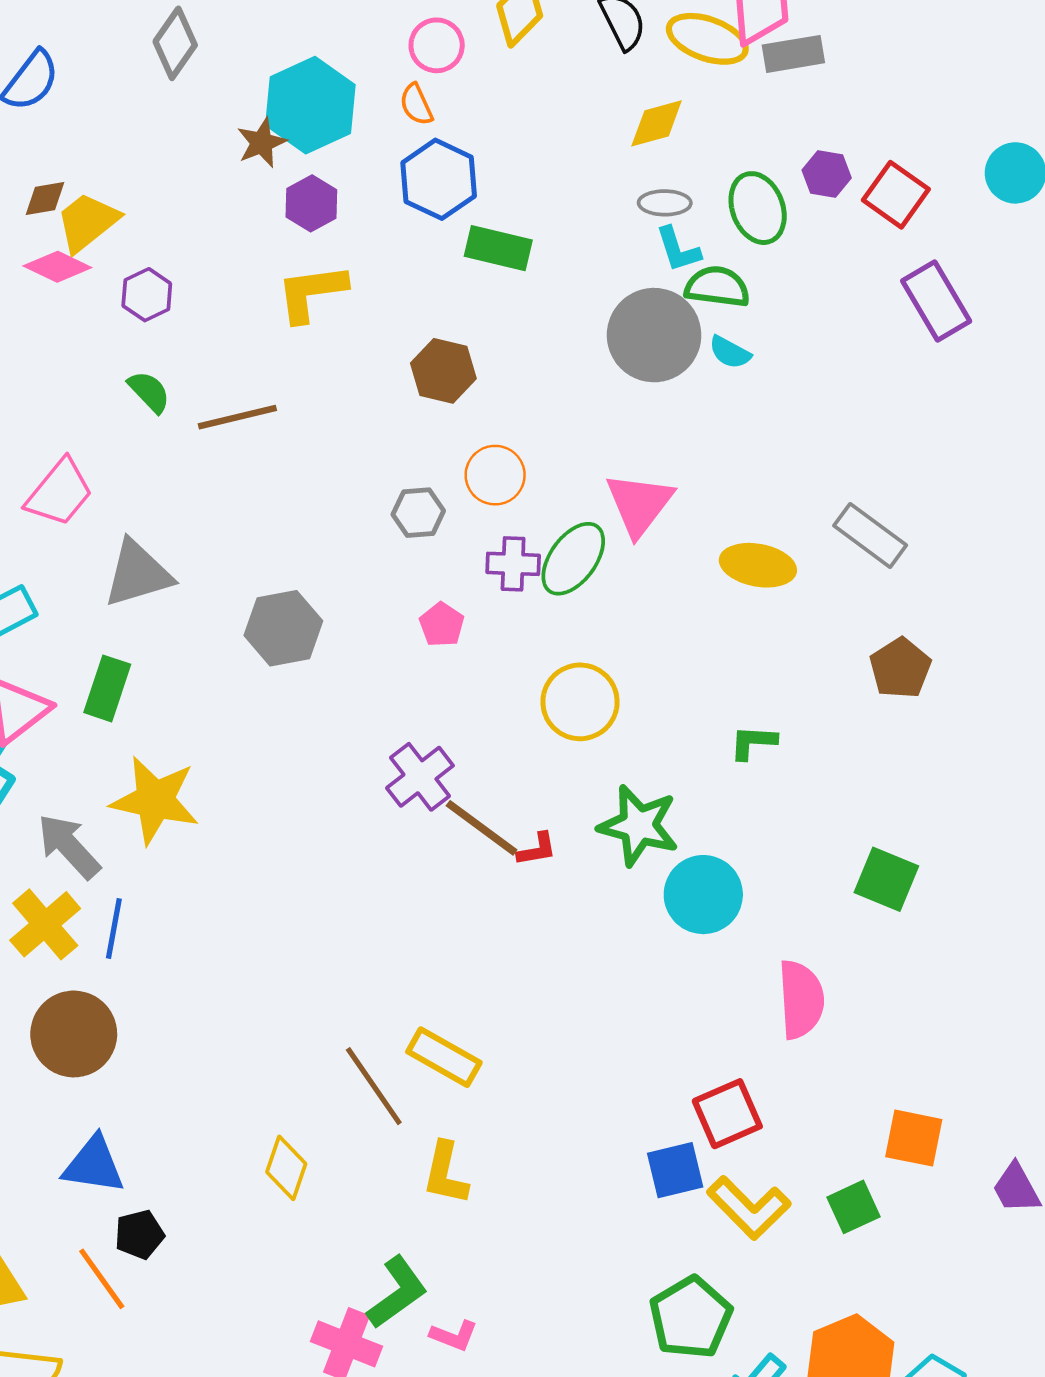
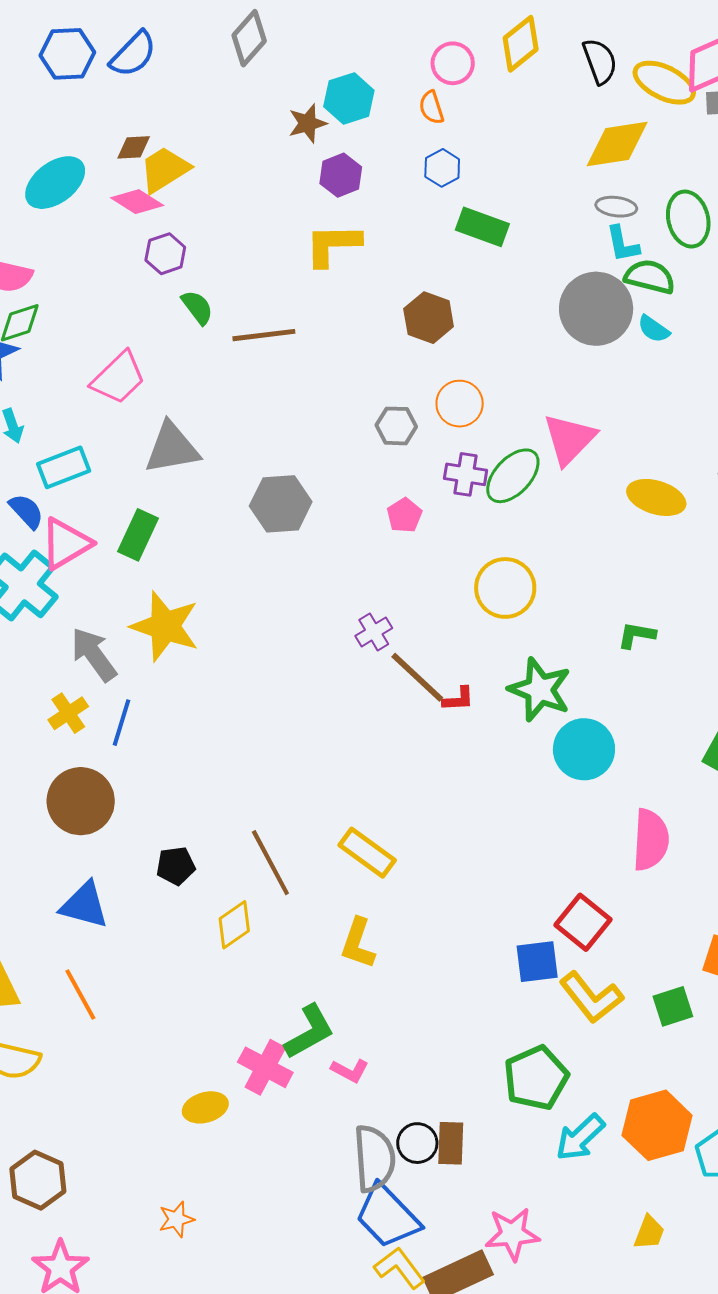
cyan hexagon: (310, 105) -> (349, 98), size x0.7
yellow diamond: (657, 123) -> (617, 144), size x1.4
blue hexagon: (439, 179) -> (442, 168), size x0.6
purple hexagon: (147, 295) -> (165, 254), moved
purple cross: (420, 777) -> (374, 632), size x0.7
yellow cross: (45, 924) -> (68, 713), size x0.7
brown line: (374, 1086) -> (270, 863), moved
red square: (727, 1114) -> (583, 922), turned -34
yellow diamond: (286, 1168) -> (234, 925), turned 30
black pentagon: (139, 1234) -> (176, 866), moved

